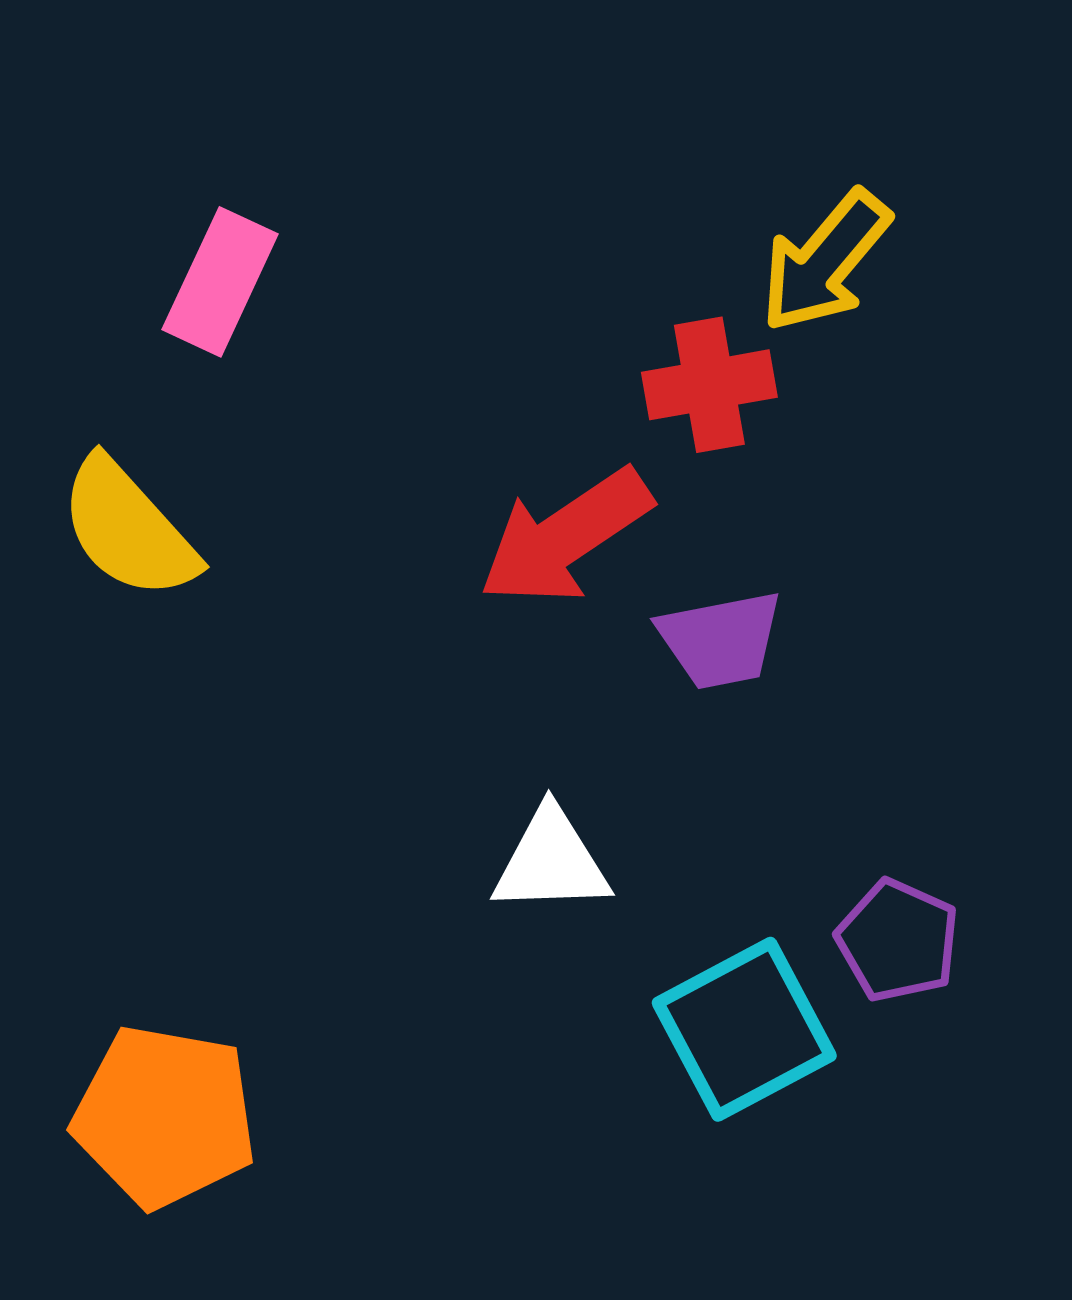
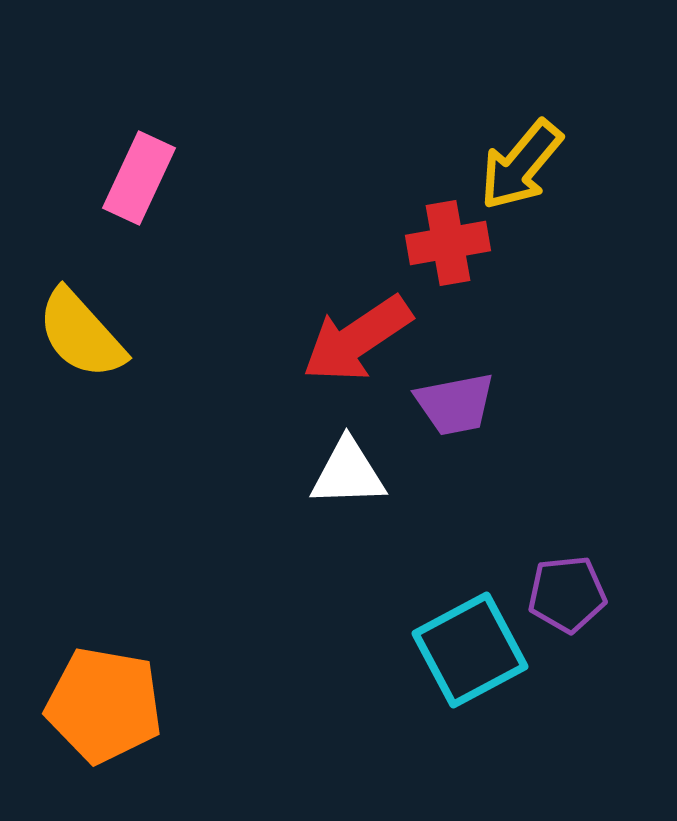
white triangle: (551, 861) -> (348, 473), moved
purple pentagon: (898, 941) -> (567, 594), turned -30

